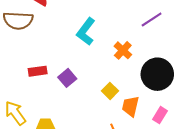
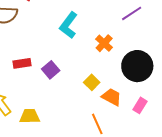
orange trapezoid: (131, 106) -> (112, 97), turned 105

